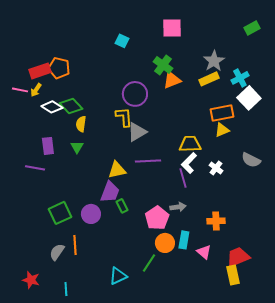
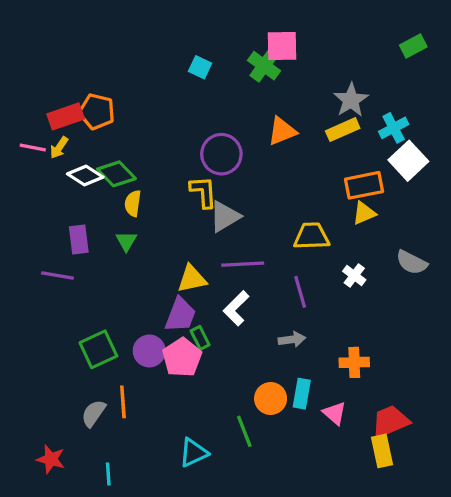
green cross: (163, 65) -> (264, 66), moved
white L-shape: (189, 163) -> (236, 308), moved
pink pentagon: (157, 218) -> (182, 358), moved
green line: (149, 263) -> (244, 431), turned -54

